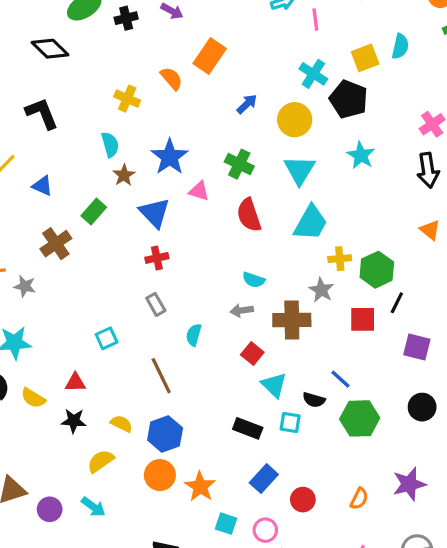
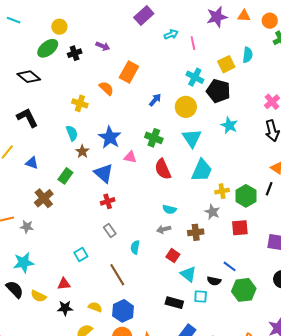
black line: (397, 303) -> (269, 189), moved
brown cross: (292, 320) -> (196, 232), size x0.7

